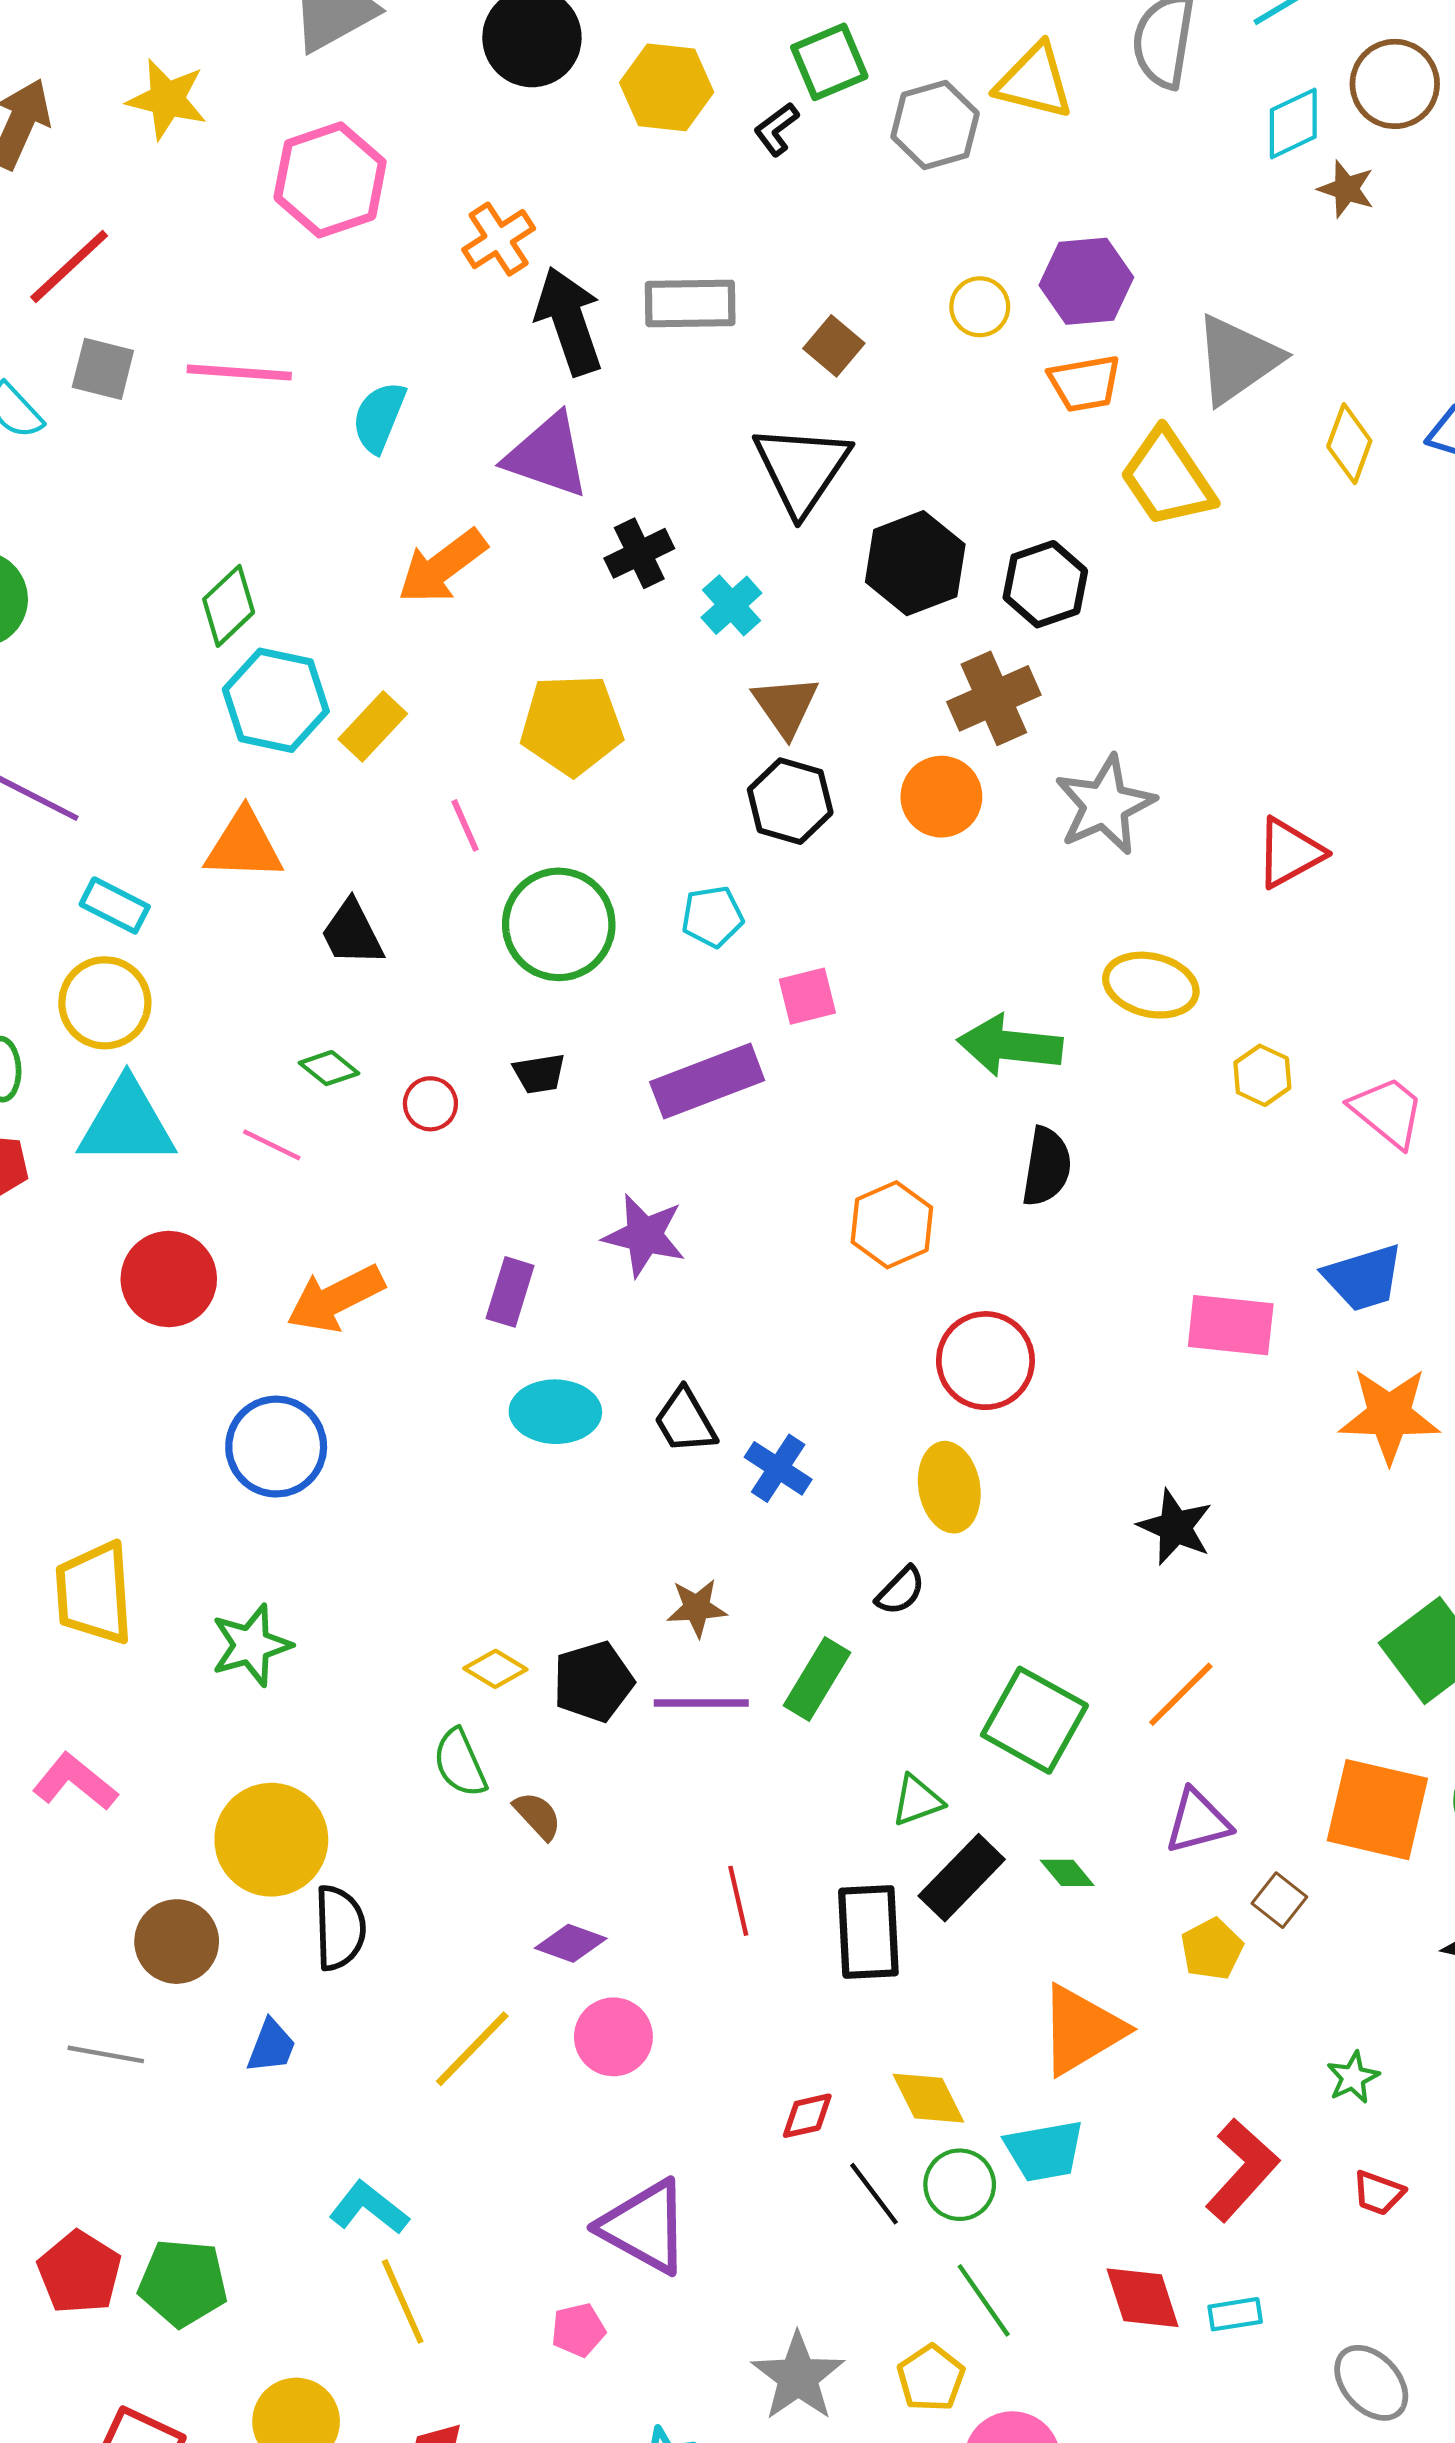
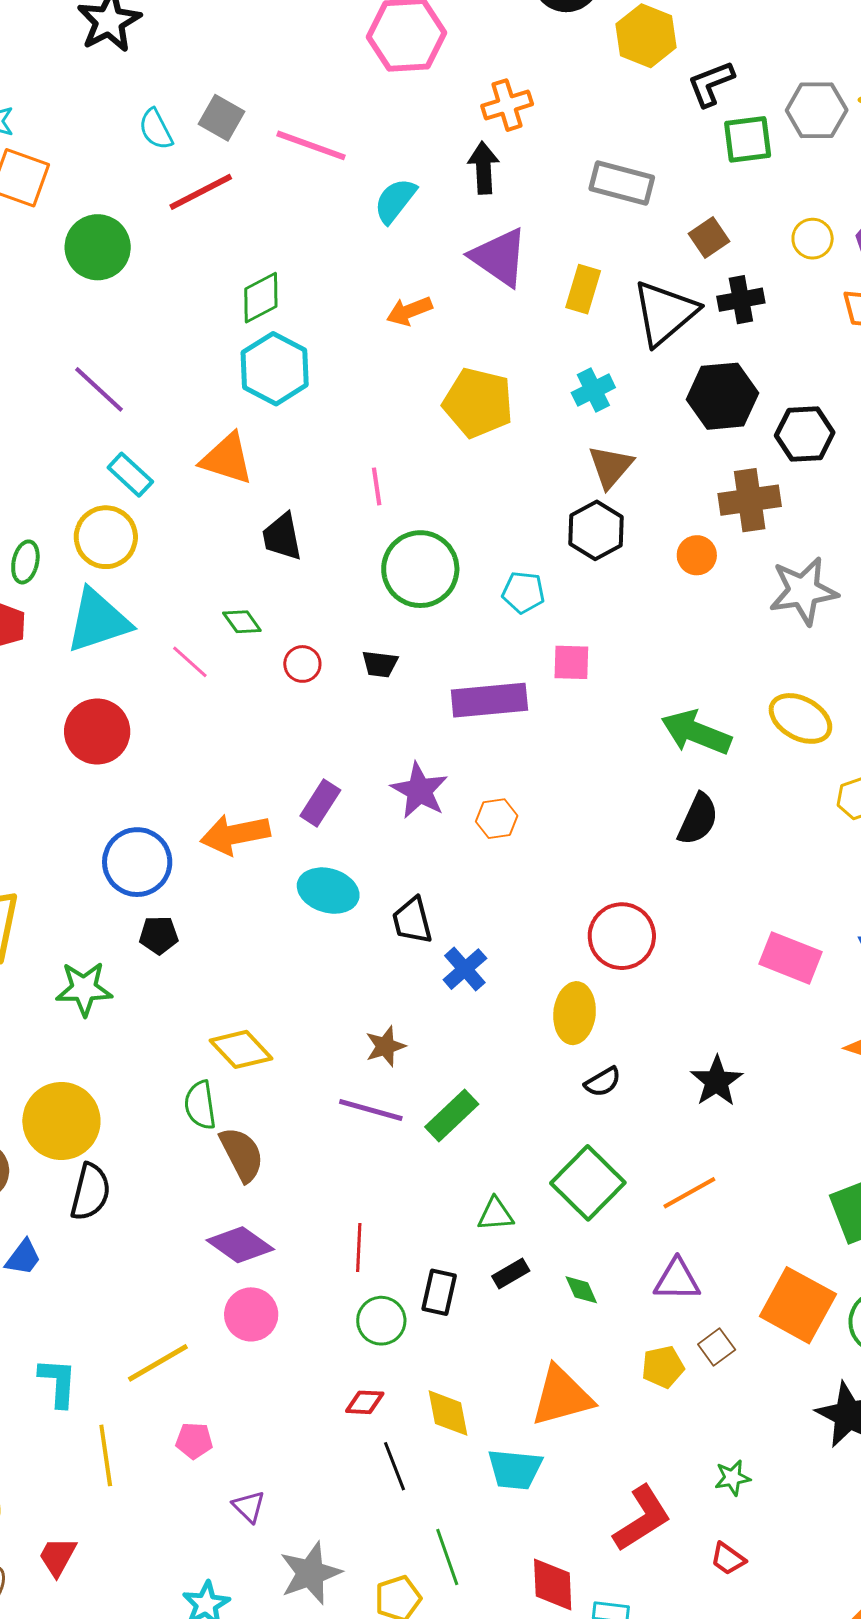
green square: (829, 62) -> (748, 139), moved
black L-shape: (776, 129) -> (711, 84), size x1.4
red line: (69, 266) -> (201, 192), moved
black arrow: (569, 321) -> (484, 168), moved, size x0.7
black cross: (639, 553) -> (741, 300), moved
orange arrow: (442, 566) -> (409, 311), size x0.7
yellow pentagon: (572, 725) -> (478, 403), moved
yellow rectangle: (373, 726) -> (583, 289), moved, turned -42
orange circle: (941, 797) -> (697, 555), size x0.7
cyan triangle: (127, 1123) -> (98, 621), turned -34
orange hexagon: (892, 1225) -> (497, 819), moved, size x0.7
orange arrow: (336, 1299) -> (235, 834), moved
black semicircle: (901, 1591) -> (603, 1082), moved
brown star: (697, 1608) -> (385, 1046), turned -30
yellow diamond: (495, 1669) -> (241, 1049), size x1.5
black pentagon: (593, 1682) -> (159, 935), moved, size x0.7
brown semicircle: (538, 1816) -> (242, 1154), size x1.5
black rectangle: (962, 1878) -> (511, 1273), size x0.6
black rectangle: (868, 1932) -> (439, 1292), size x0.7
purple diamond: (571, 1943) -> (240, 1245), size x1.4
yellow line: (472, 2049) -> (158, 1363), moved
green circle: (960, 2185) -> (381, 1321), moved
cyan L-shape: (369, 2208) -> (58, 1382), turned 40
purple triangle: (645, 2227) -> (249, 1506), moved, size x0.5
yellow line: (403, 2301) -> (106, 1455), moved
pink pentagon: (578, 2330) -> (194, 1441), moved

